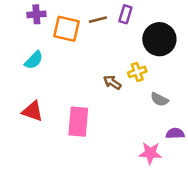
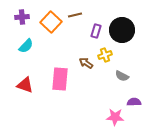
purple cross: (36, 14) -> (22, 17), moved
purple rectangle: (125, 14) -> (96, 31), moved
orange square: (67, 29) -> (51, 22), turned 30
pink rectangle: (78, 122) -> (60, 79), moved

